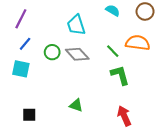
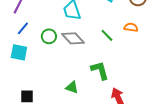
orange semicircle: (138, 43) -> (131, 27), size x0.6
green L-shape: (120, 75) -> (100, 70), moved

